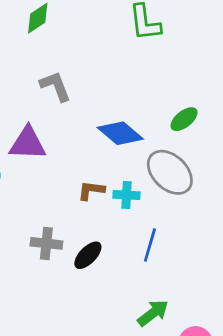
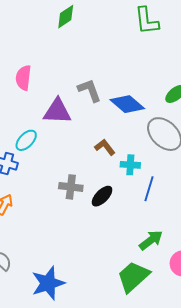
gray L-shape: (55, 86) -> (89, 90), moved
brown L-shape: (91, 190) -> (105, 147), turned 45
cyan cross: (127, 195) -> (130, 165), moved

